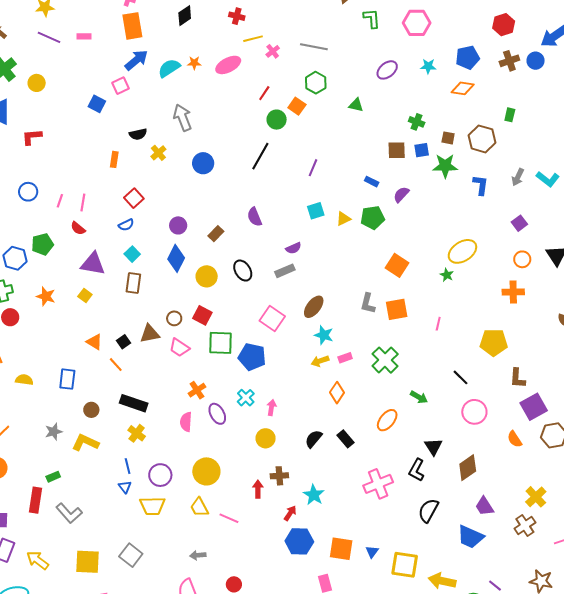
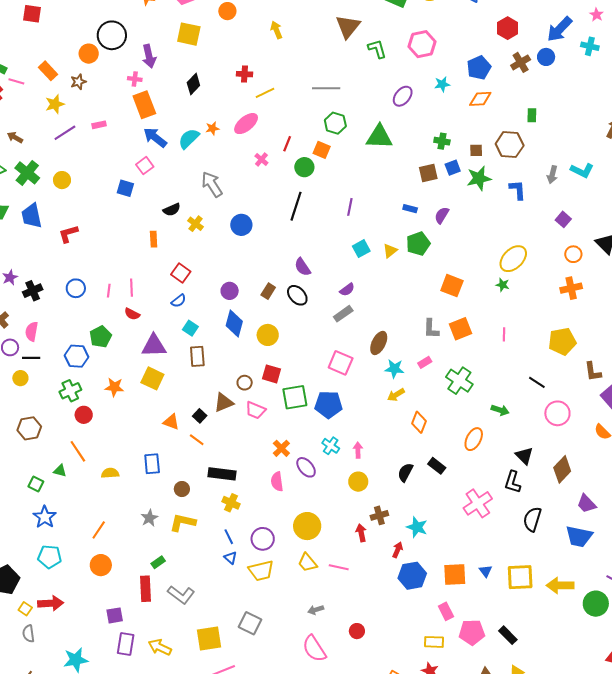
purple line: (49, 37) -> (65, 133), turned -45
pink cross: (273, 51) -> (261, 159), moved
blue arrow: (136, 60) -> (155, 137), turned -90
green triangle: (356, 105) -> (379, 137), size x1.8
black ellipse: (243, 271) -> (297, 295), moved
yellow square: (85, 296) -> (152, 378), size x1.6
pink rectangle: (345, 358) -> (425, 362), moved

